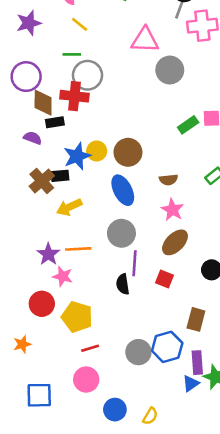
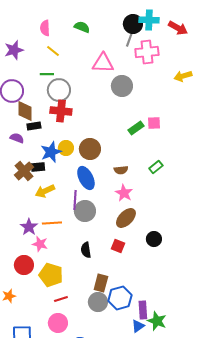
red cross: (74, 96) -> (61, 111), moved
purple line: (135, 263) -> (75, 200), moved
brown rectangle: (196, 319) -> (101, 283), moved

